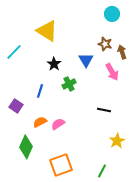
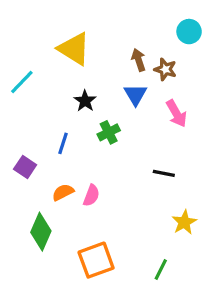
cyan circle: (112, 14) -> (189, 32), moved
brown arrow: (122, 52) -> (139, 60), moved
pink semicircle: (58, 124) -> (91, 195), turned 144

